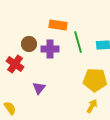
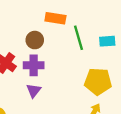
brown circle: (29, 44) -> (35, 40), moved
purple cross: (50, 49) -> (34, 65), moved

